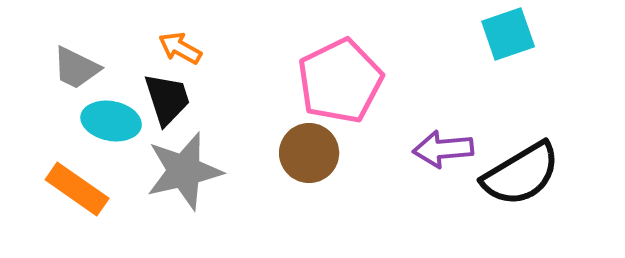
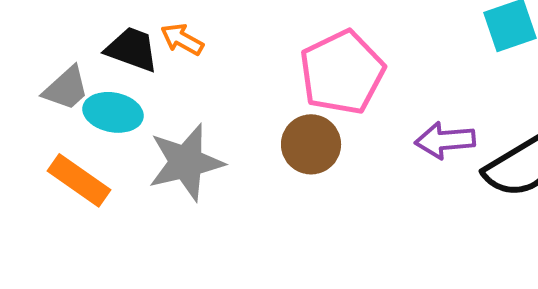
gray trapezoid: (76, 68) -> (66, 88), moved, turned -68
black trapezoid: (167, 99) -> (132, 49), moved, turned -52

